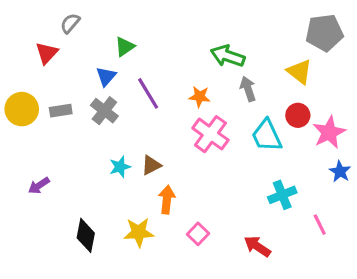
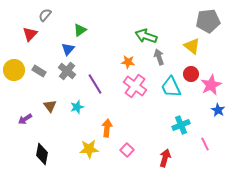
purple line: (148, 93) -> (95, 84), moved
gray rectangle: (61, 111) -> (39, 71), turned 40
brown triangle: (151, 165) -> (50, 106), moved, turned -40
black diamond: (86, 235) -> (42, 154), moved
red arrow: (257, 246) -> (165, 158), turned 72

